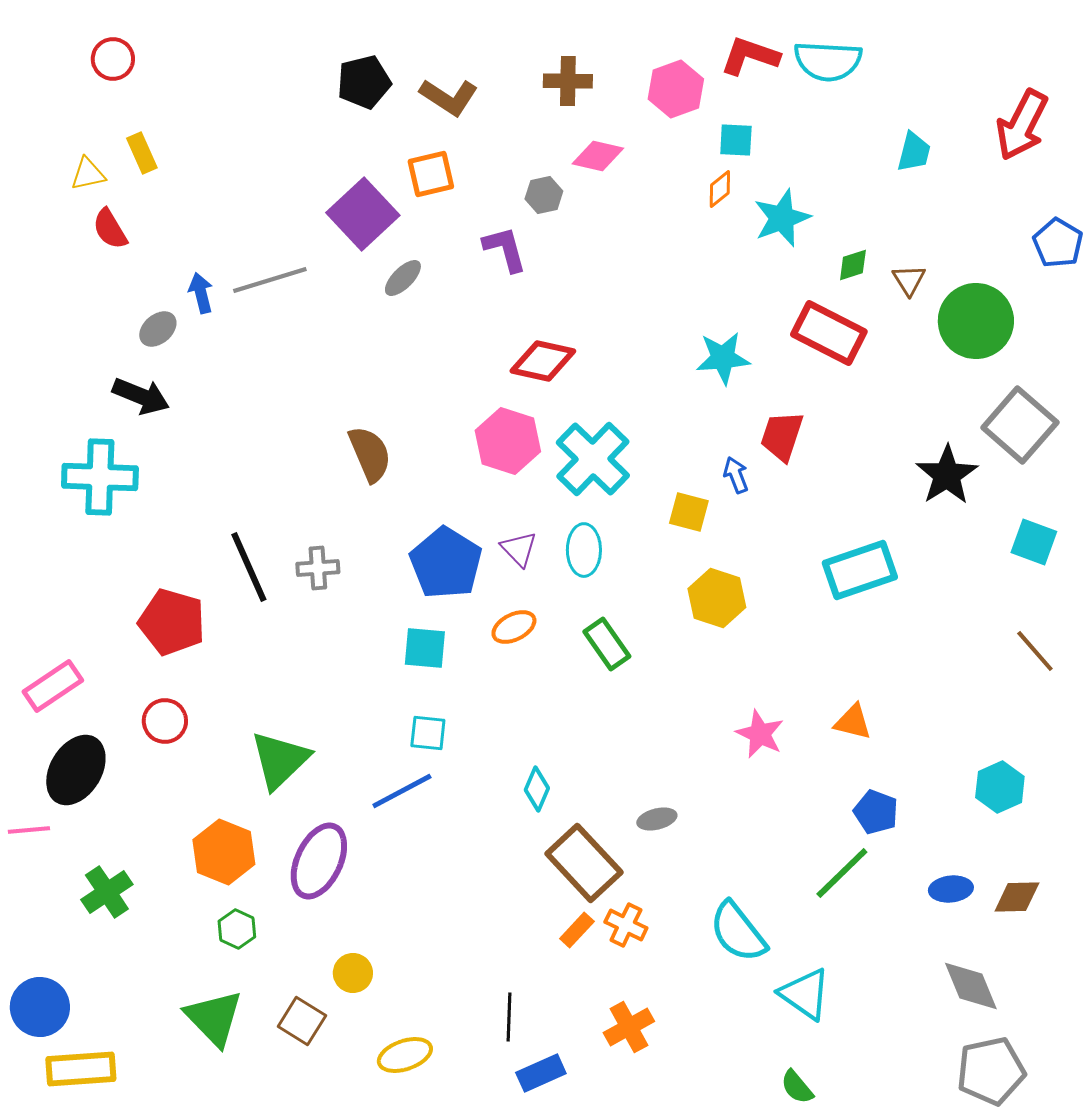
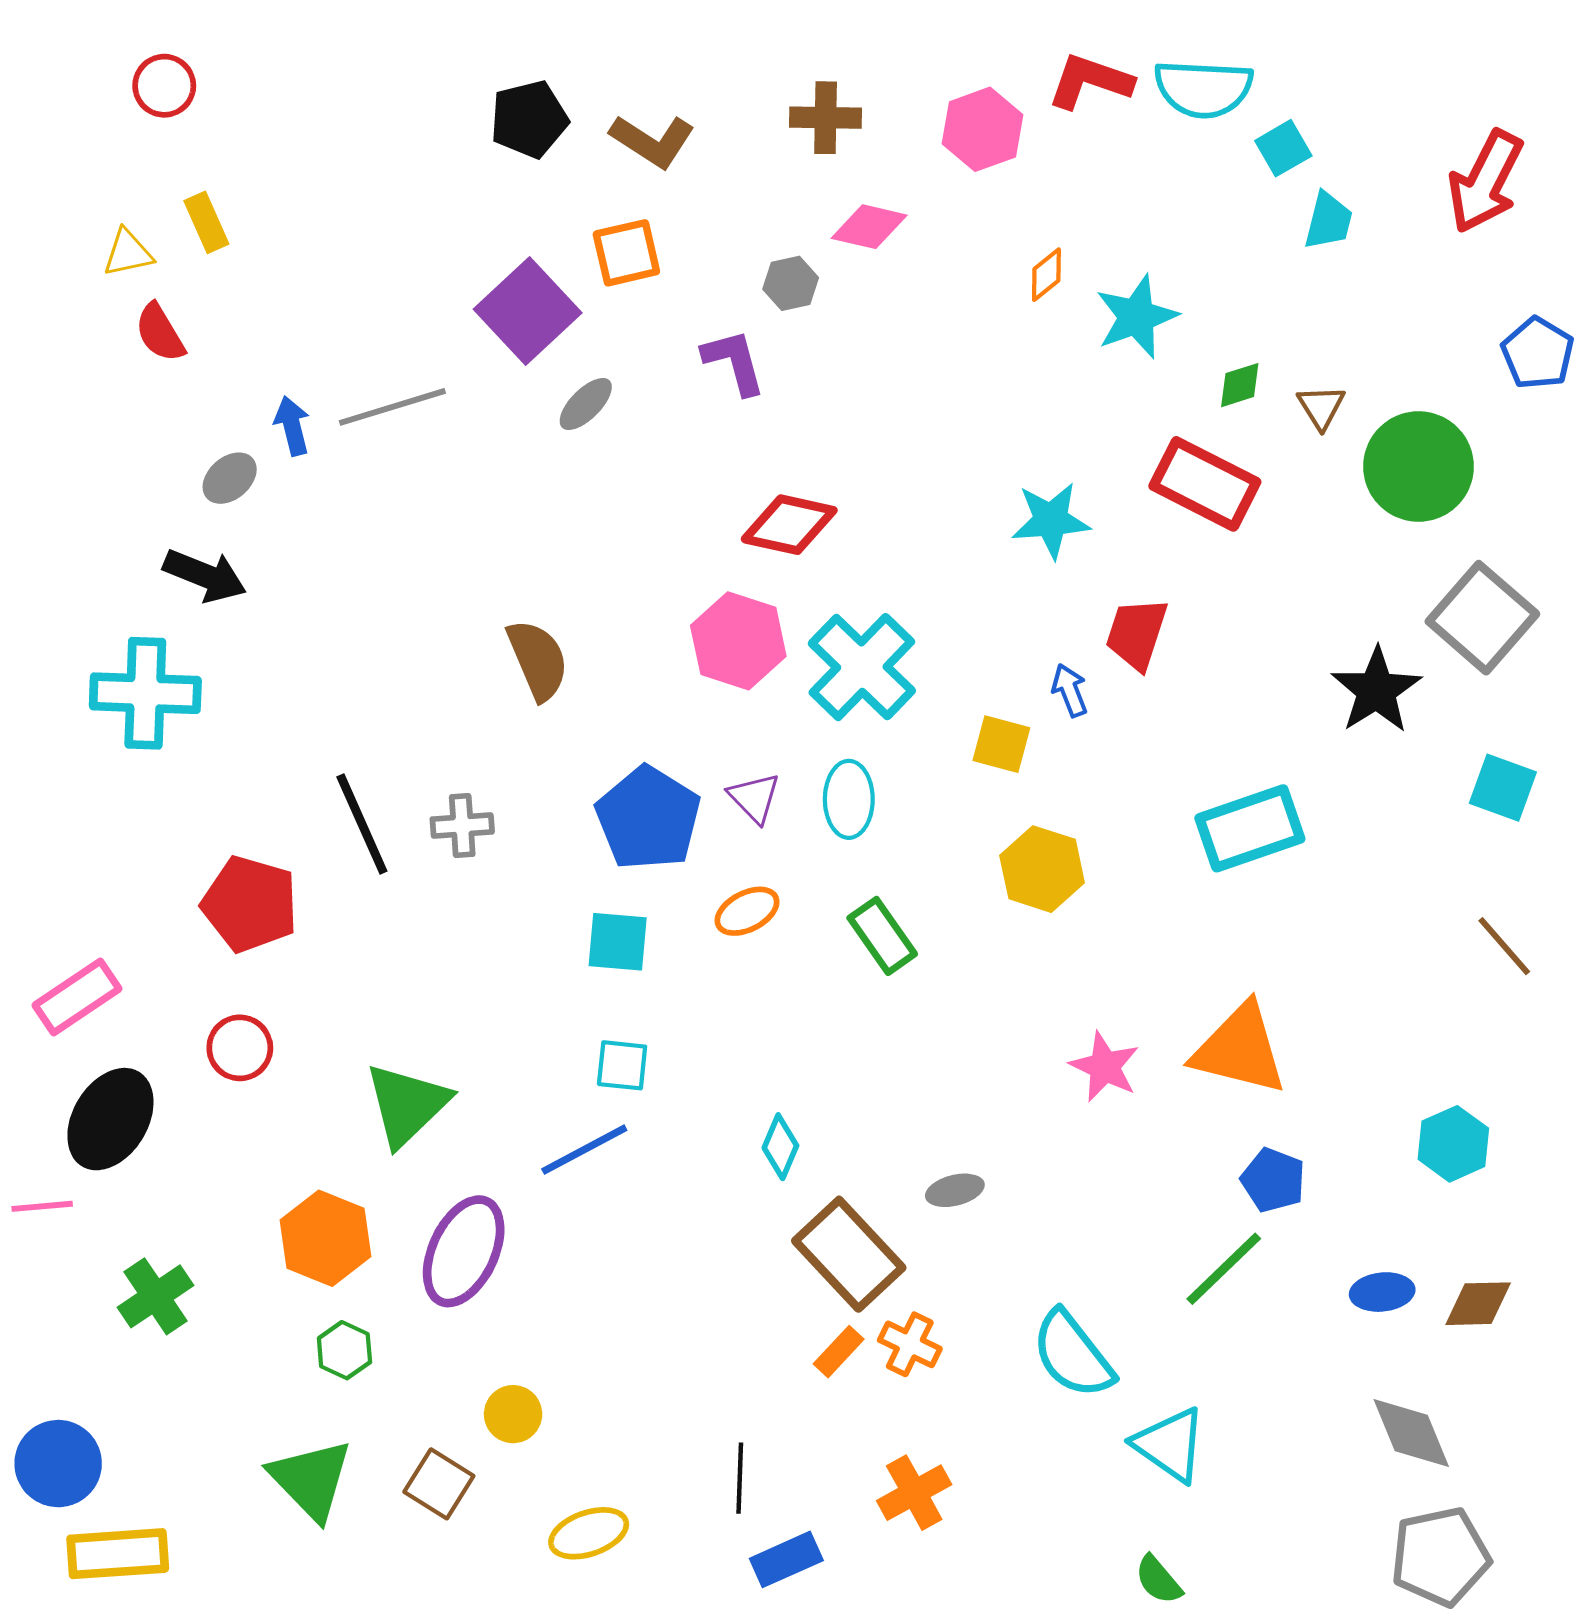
cyan square: (736, 140) -> (1283, 148), moved, turned -33
orange triangle: (853, 722) -> (1240, 1049), size x1.8

